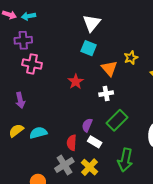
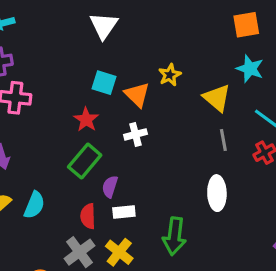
cyan square: (89, 48) -> (104, 83), moved
green rectangle: (117, 120) -> (85, 161), moved
cyan semicircle: (38, 133) -> (34, 205), turned 132
white rectangle: (95, 142) -> (124, 212), turned -32

